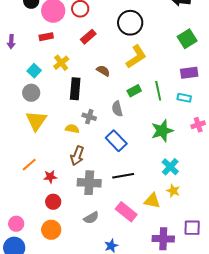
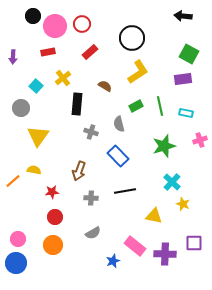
green square: (187, 39) -> (189, 54), turned -30
purple rectangle: (189, 73) -> (183, 79), moved
gray circle: (31, 93) -> (21, 108), moved
yellow semicircle: (72, 129) -> (34, 170), moved
orange line: (29, 165) -> (13, 181), moved
gray cross: (89, 183) -> (91, 198), size x0.6
yellow star: (173, 191) -> (183, 204), moved
pink rectangle: (126, 212) -> (135, 246), moved

